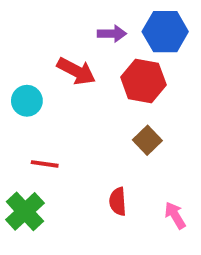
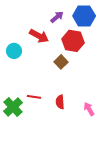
purple arrow: (112, 34) -> (57, 17), turned -40
brown square: (147, 140) -> (61, 62), moved
red line: (45, 164) -> (34, 97), moved

